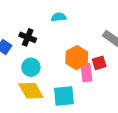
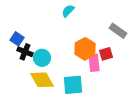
cyan semicircle: (59, 17) -> (68, 11), turned -40
black cross: (28, 37) -> (25, 52), moved

